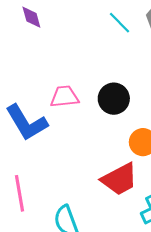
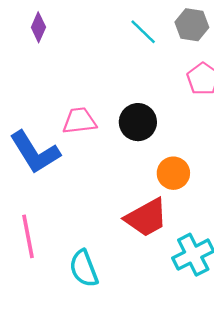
purple diamond: (31, 17) -> (38, 27), turned 40

